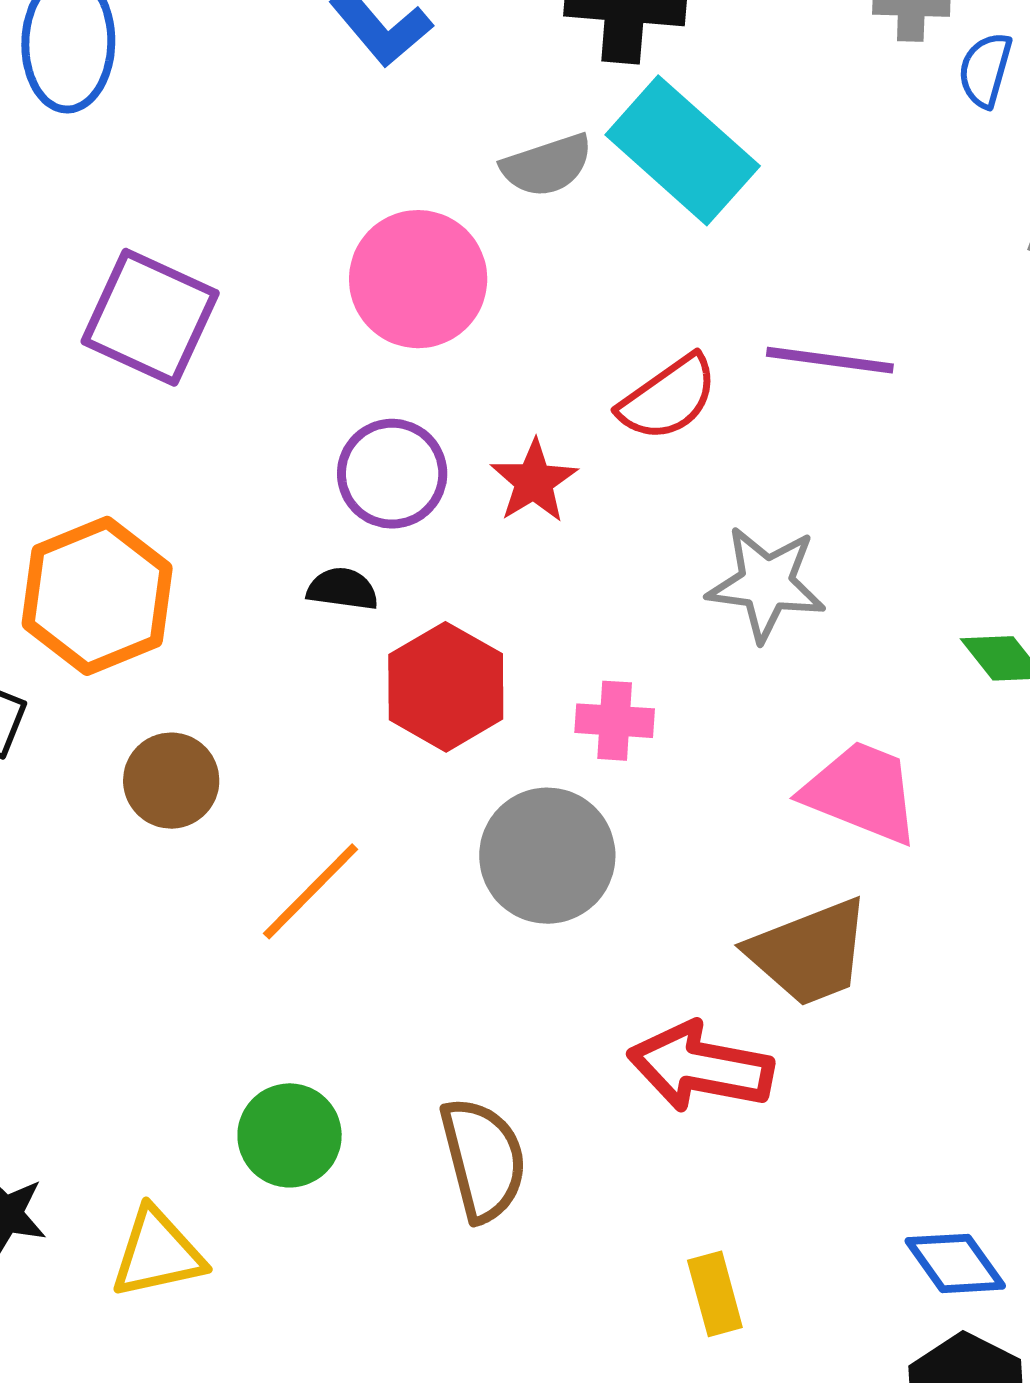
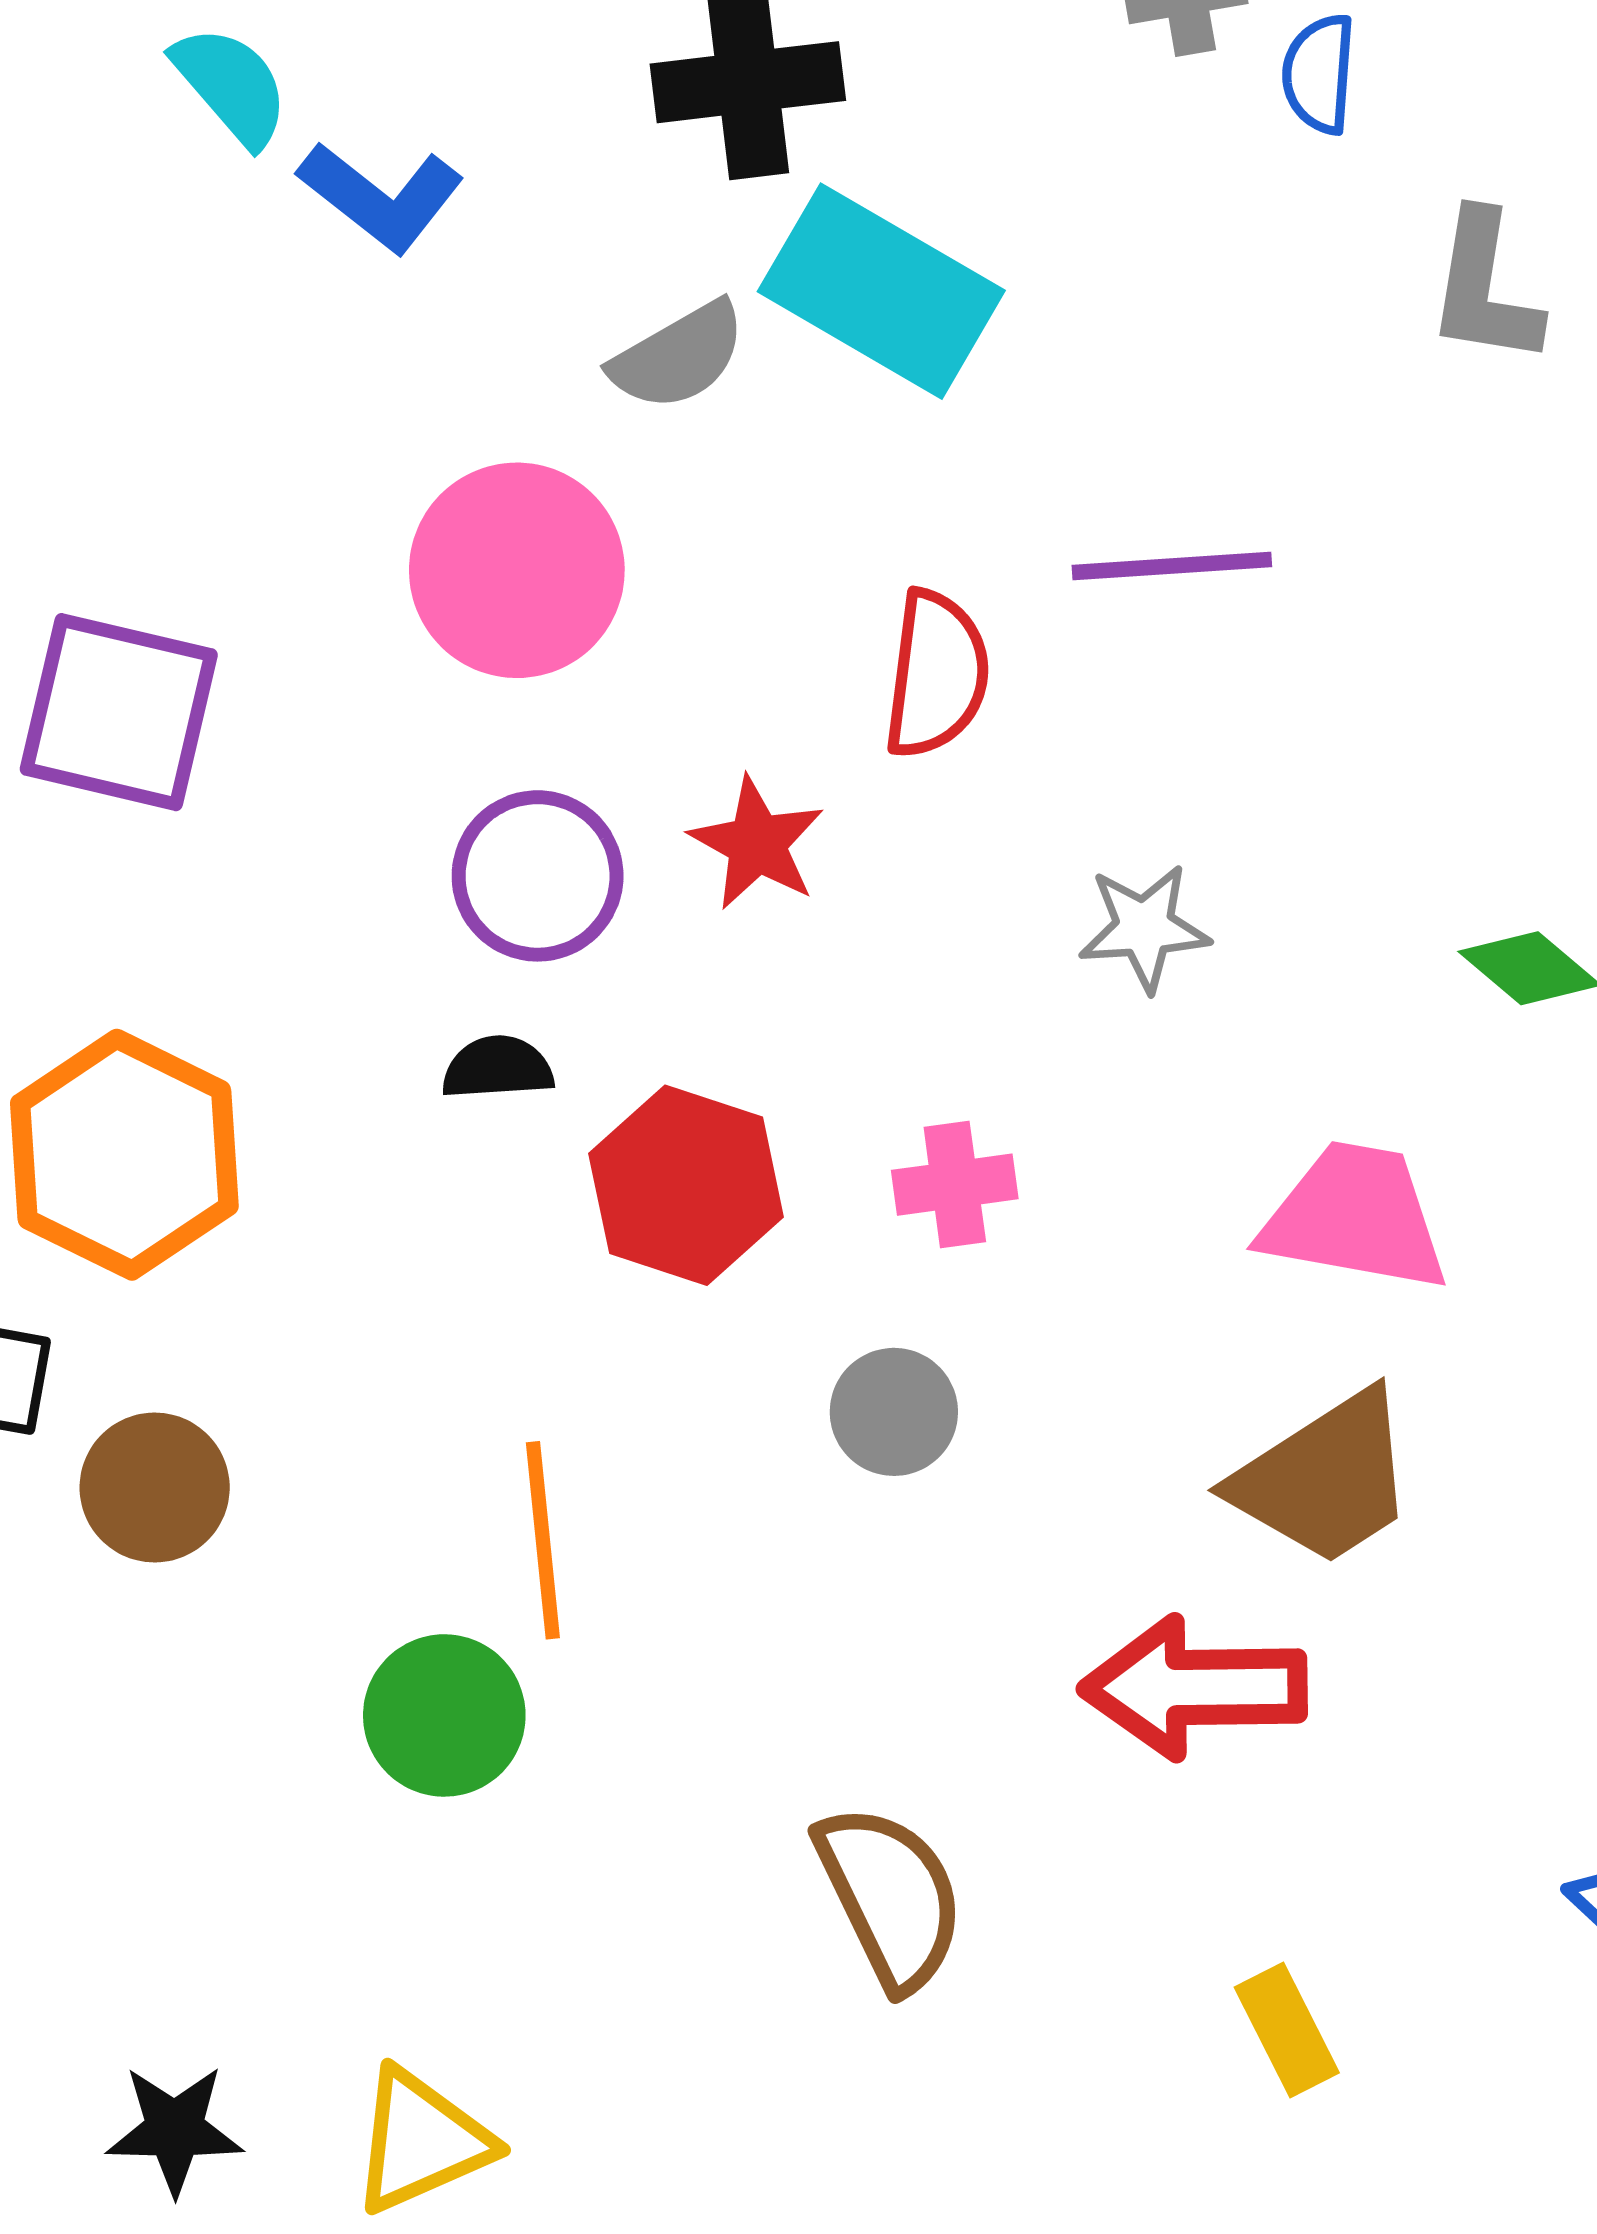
red semicircle: (668, 398) -> (936, 674), turned -36
gray star: (766, 584) -> (1144, 928), size x0.7
brown circle: (171, 781) -> (155, 1487), moved
gray circle: (547, 856) -> (894, 1412), size x0.6
orange line: (311, 891) -> (543, 1540), turned -39
green circle: (290, 1135) -> (444, 1715), moved

